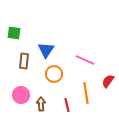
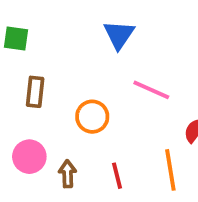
blue triangle: (46, 50) -> (119, 35), moved
orange line: (86, 93) -> (170, 170), moved

